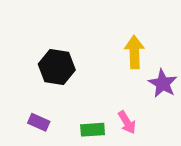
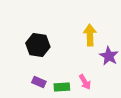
purple rectangle: (39, 122) -> (39, 82), moved

